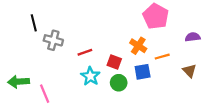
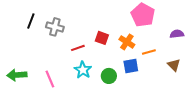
black line: (34, 23) -> (31, 21), turned 35
gray cross: (53, 40) -> (55, 27), moved
red square: (114, 62) -> (102, 38), moved
pink line: (45, 94) -> (50, 79), moved

